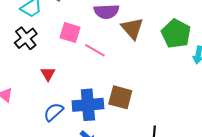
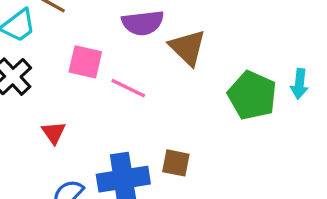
green pentagon: (176, 34) -> (252, 95), moved
brown square: (120, 97) -> (176, 163), size x0.7

